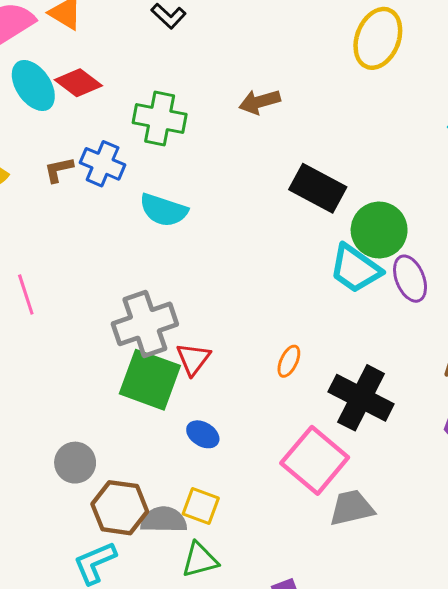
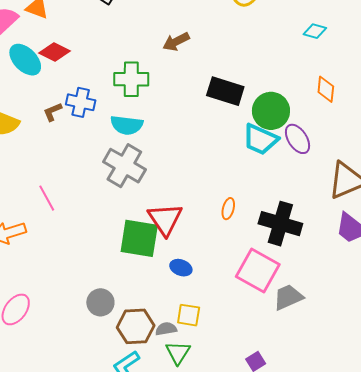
green cross: (160, 118) -> (131, 79), moved
gray cross: (145, 324) -> (124, 166), moved, turned -30
red triangle: (193, 359) -> (165, 219), size x1.5
gray semicircle: (164, 520) -> (166, 329), size x0.7
green triangle: (200, 560) -> (178, 353), moved, turned -32

